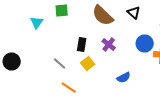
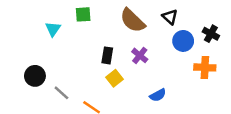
blue circle: (145, 44) -> (183, 41), moved
black circle: (12, 62) -> (35, 76), moved
gray line: (60, 64) -> (61, 93), moved

